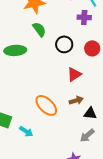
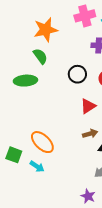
green semicircle: (39, 29) -> (40, 56), moved
orange ellipse: (46, 105) -> (42, 142), moved

